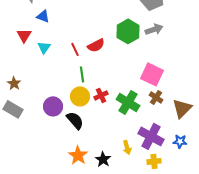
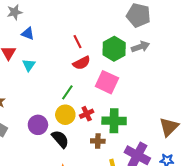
red line: (75, 49) -> (78, 42), moved
green line: (82, 74) -> (67, 92), turned 42
pink square: (152, 74) -> (107, 82), moved
brown cross: (156, 97) -> (98, 141), moved, turned -32
green cross: (128, 102) -> (114, 121), turned -30

